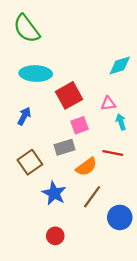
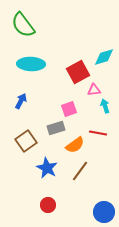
red square: (69, 95) -> (78, 72), moved
blue circle: (120, 217) -> (104, 212), moved

